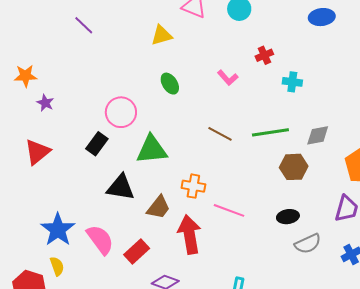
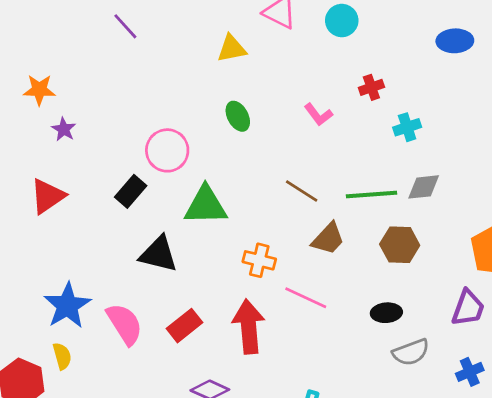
cyan cross: (292, 82) -> (407, 127), turned -30
gray diamond: (318, 135) -> (424, 187), moved
brown trapezoid: (158, 207) -> (328, 239), moved
red rectangle: (137, 252) -> (185, 326), moved

